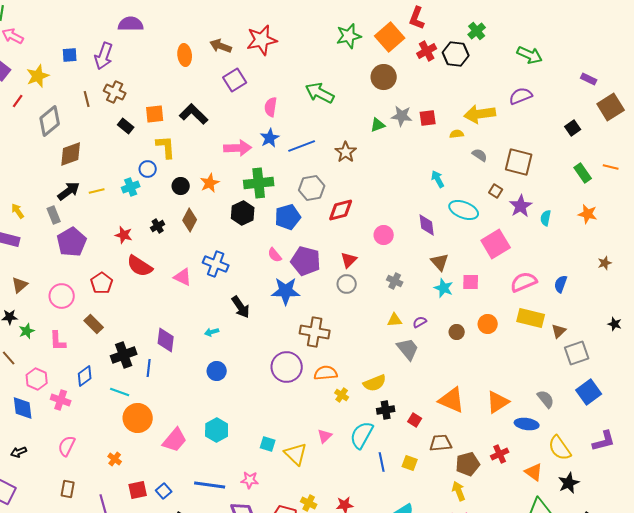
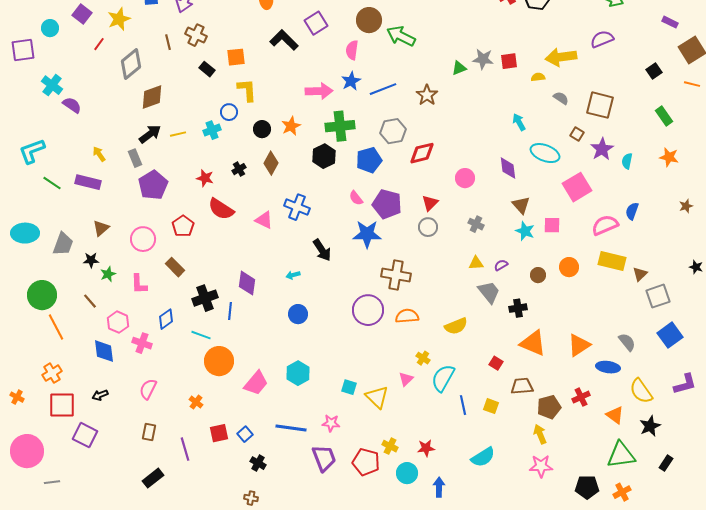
brown circle: (384, 77) -> (369, 20), moved
black L-shape: (194, 114) -> (284, 40), moved
orange line: (611, 167) -> (692, 84), moved
blue semicircle: (561, 284) -> (632, 211), moved
yellow cross: (342, 395) -> (423, 358), moved
black cross: (386, 410) -> (518, 308), moved

